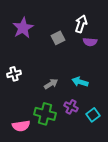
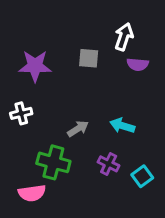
purple star: (23, 28) -> (35, 66), moved, turned 30
gray square: (58, 38) -> (89, 58), turned 32
green cross: (45, 114) -> (53, 162), moved

